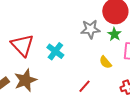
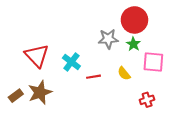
red line: (84, 86) -> (93, 77), moved, turned 40

